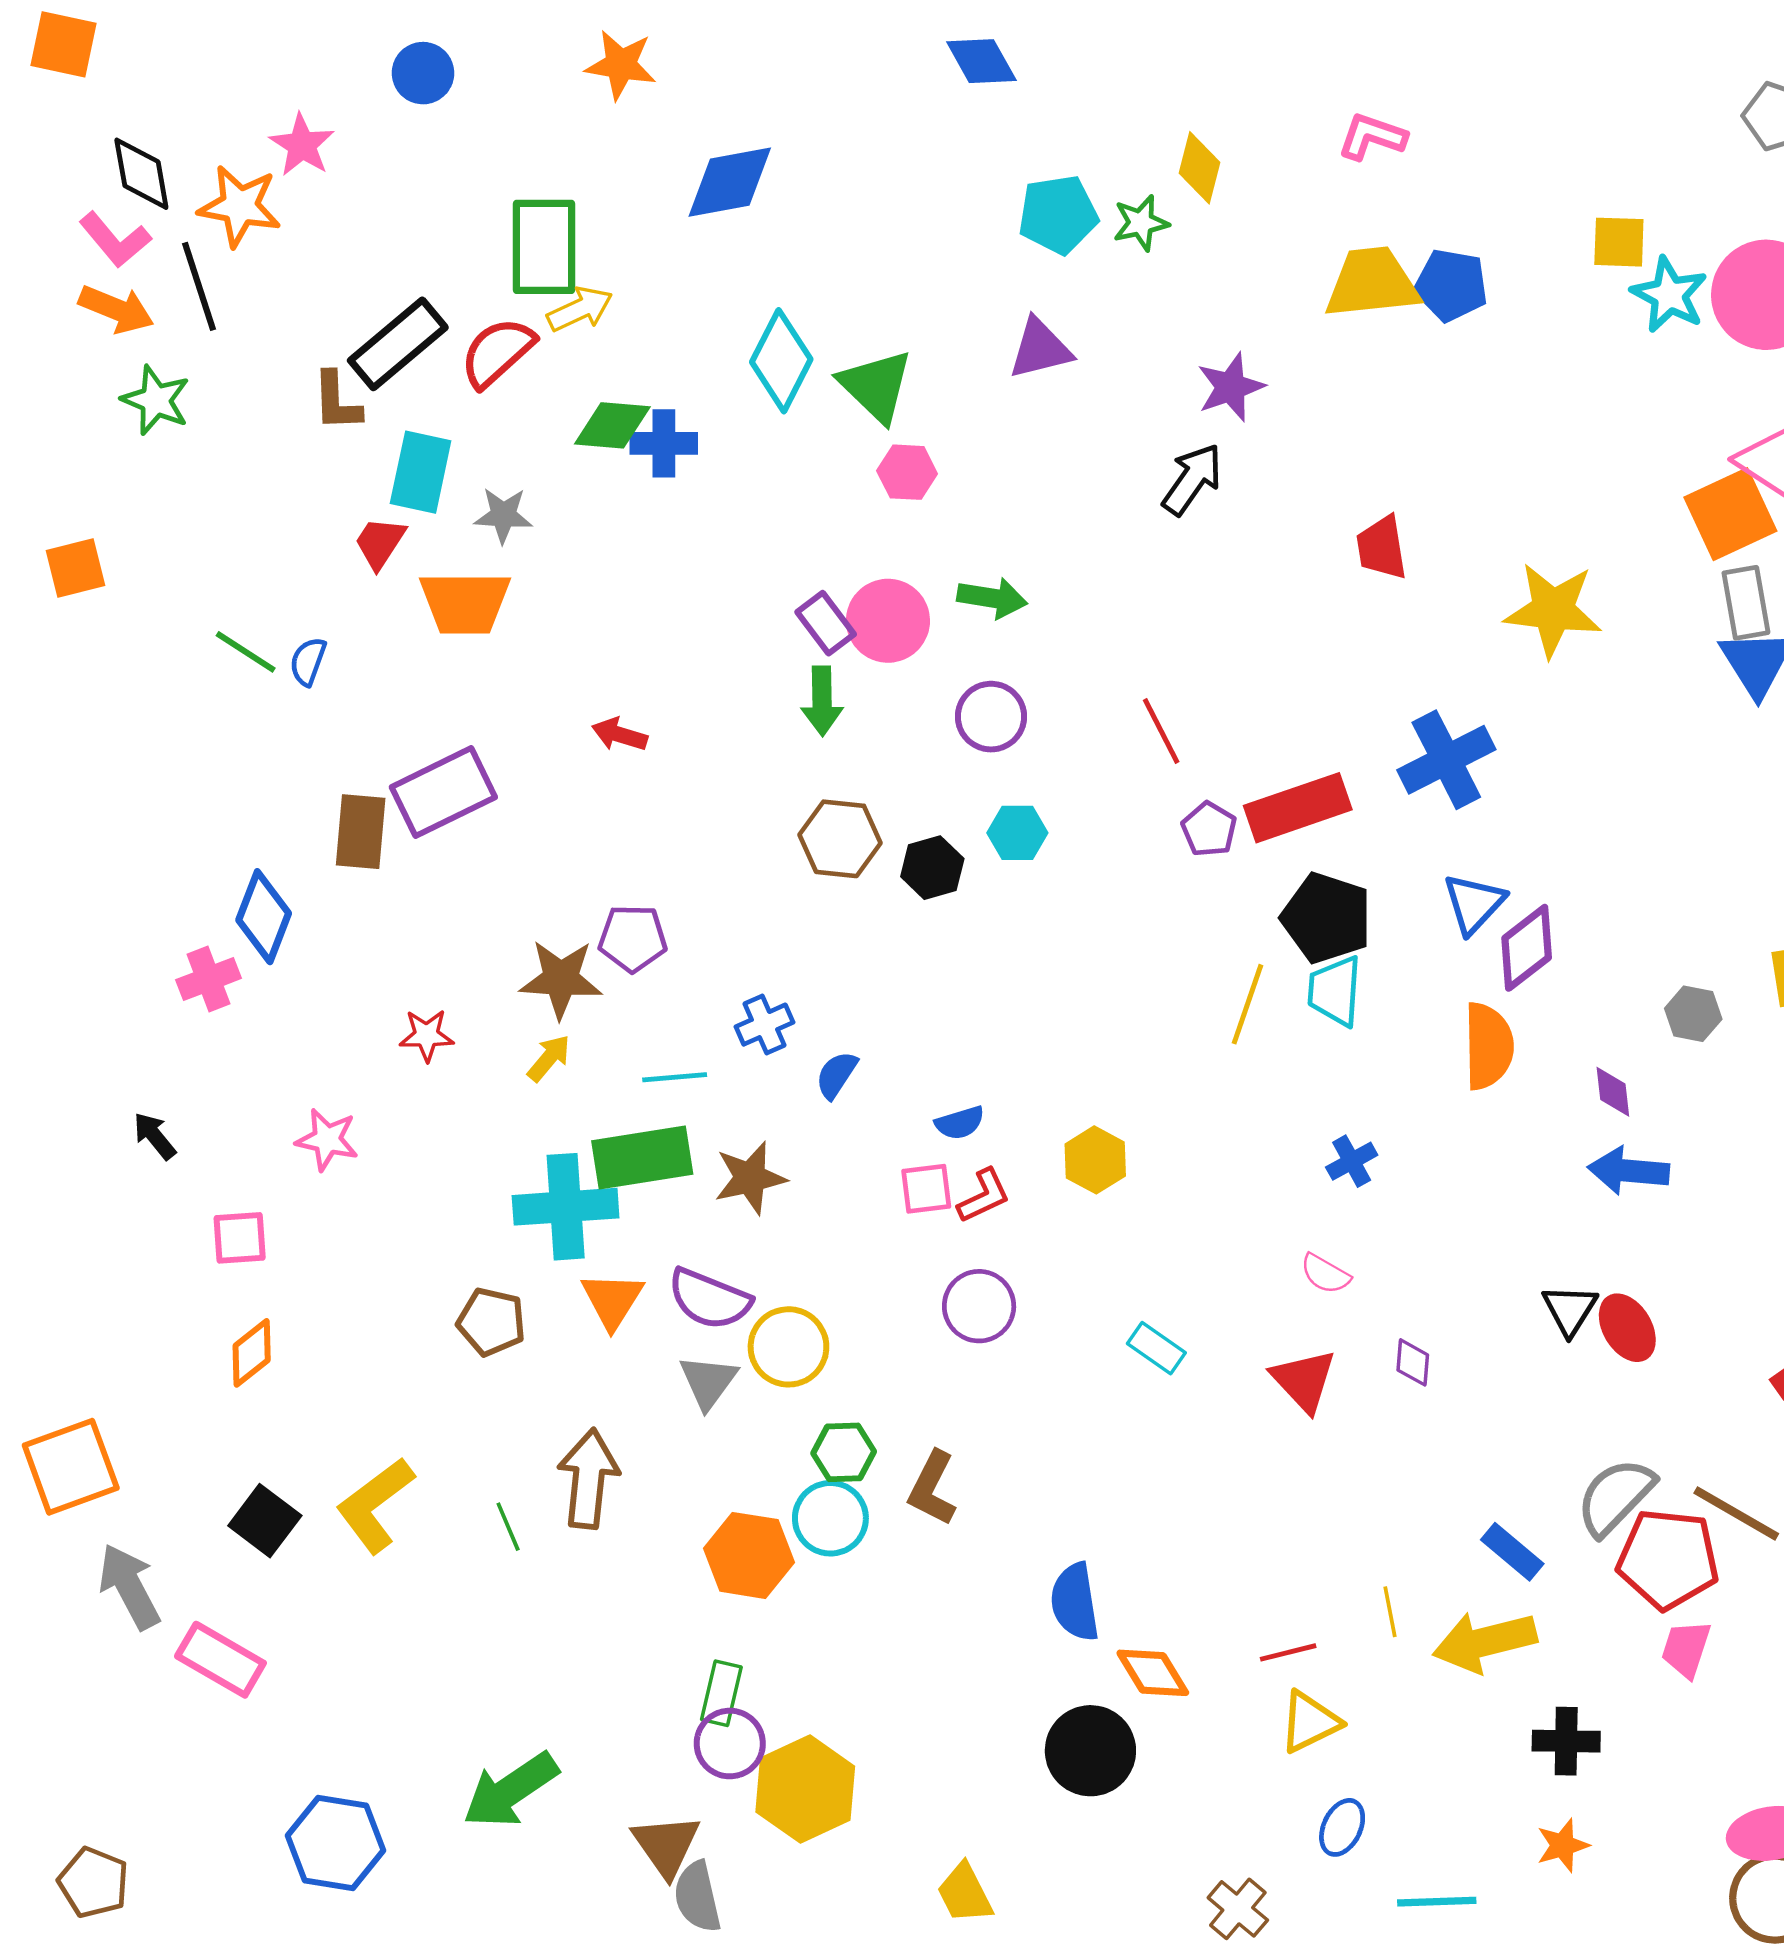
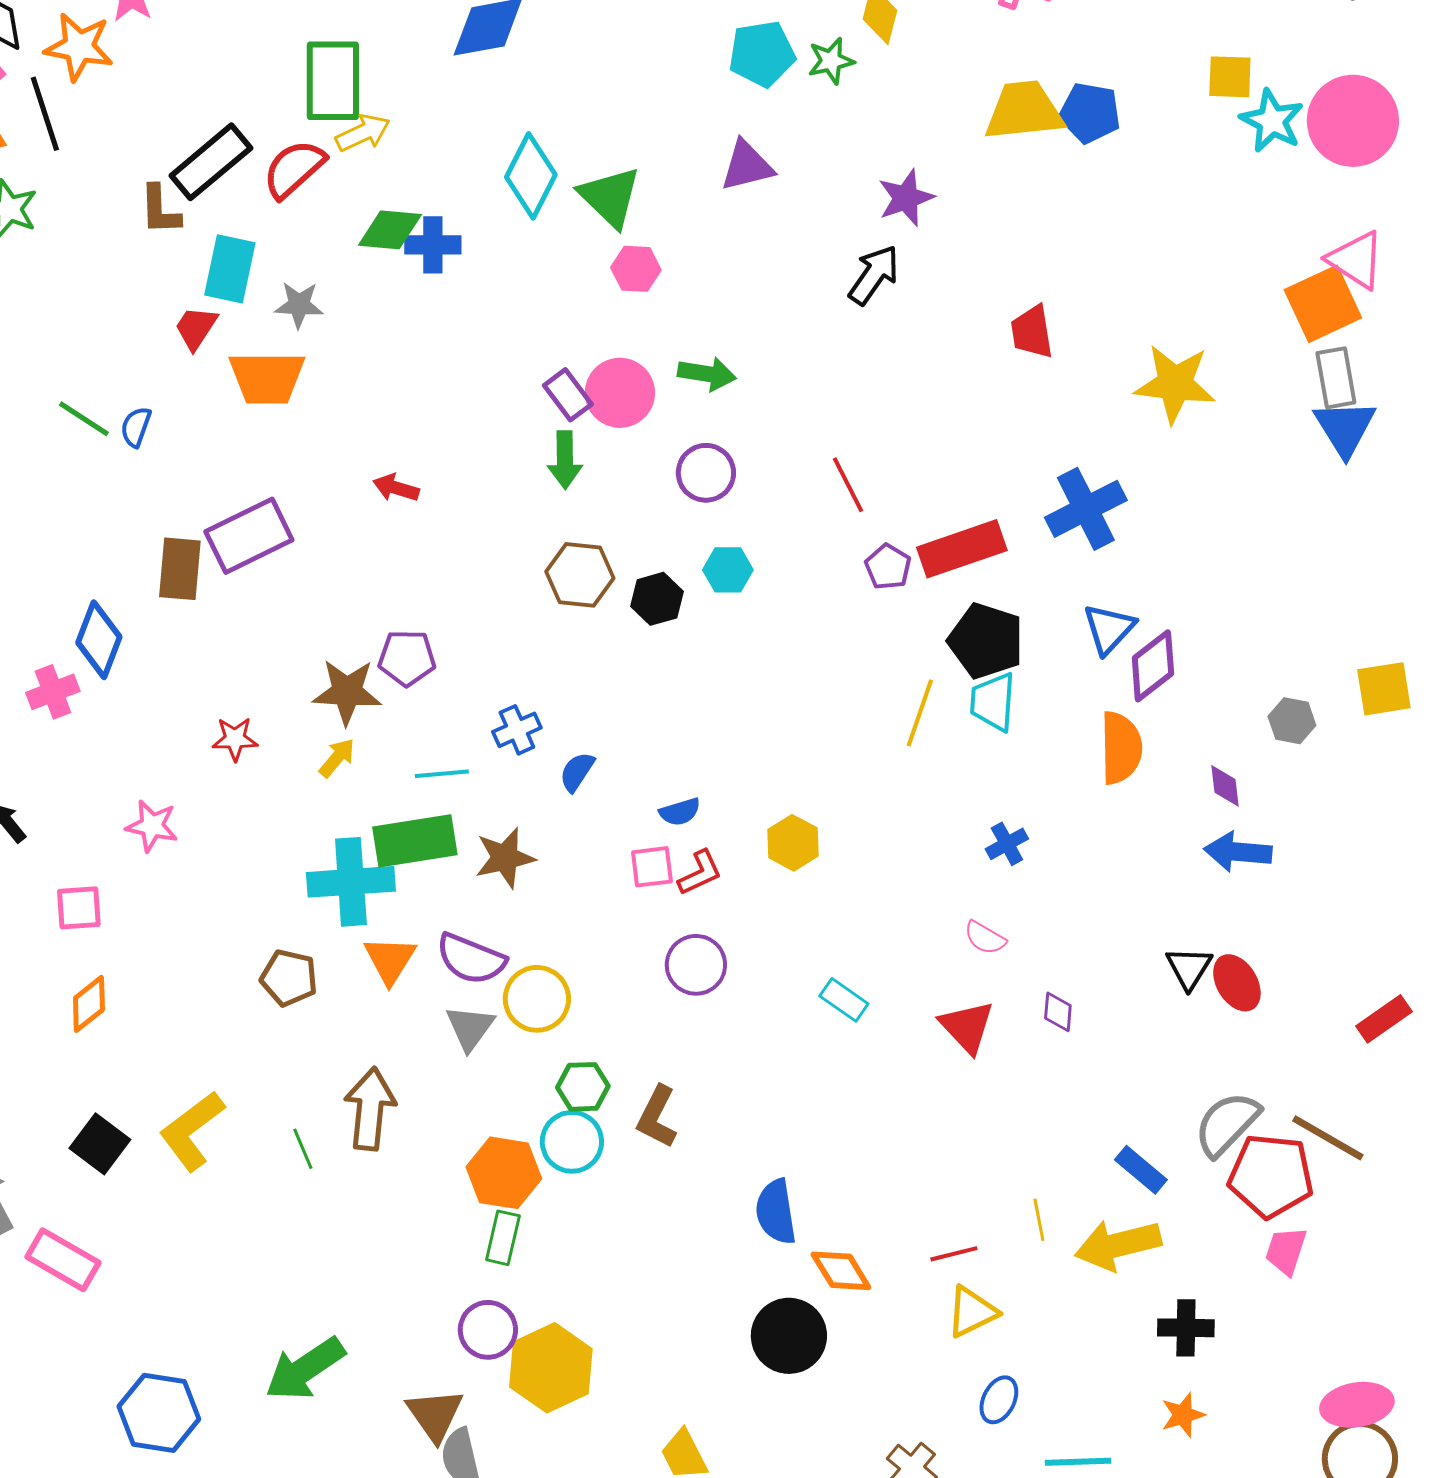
green rectangle: (721, 1693) -> (503, 1238), moved

